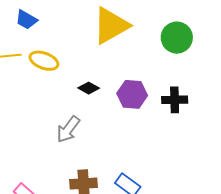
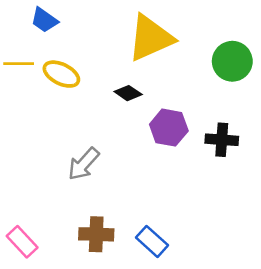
black diamond: (89, 88) -> (128, 93), moved

